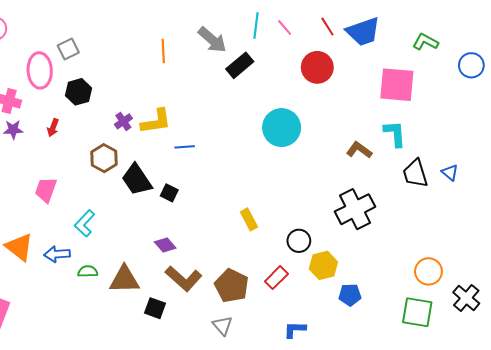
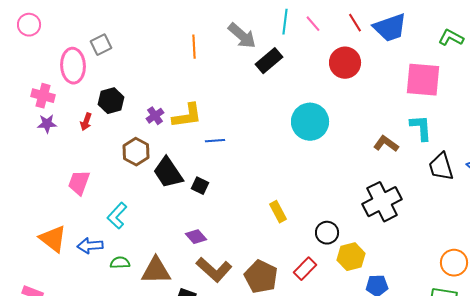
black hexagon: (78, 92) -> (111, 101), moved

